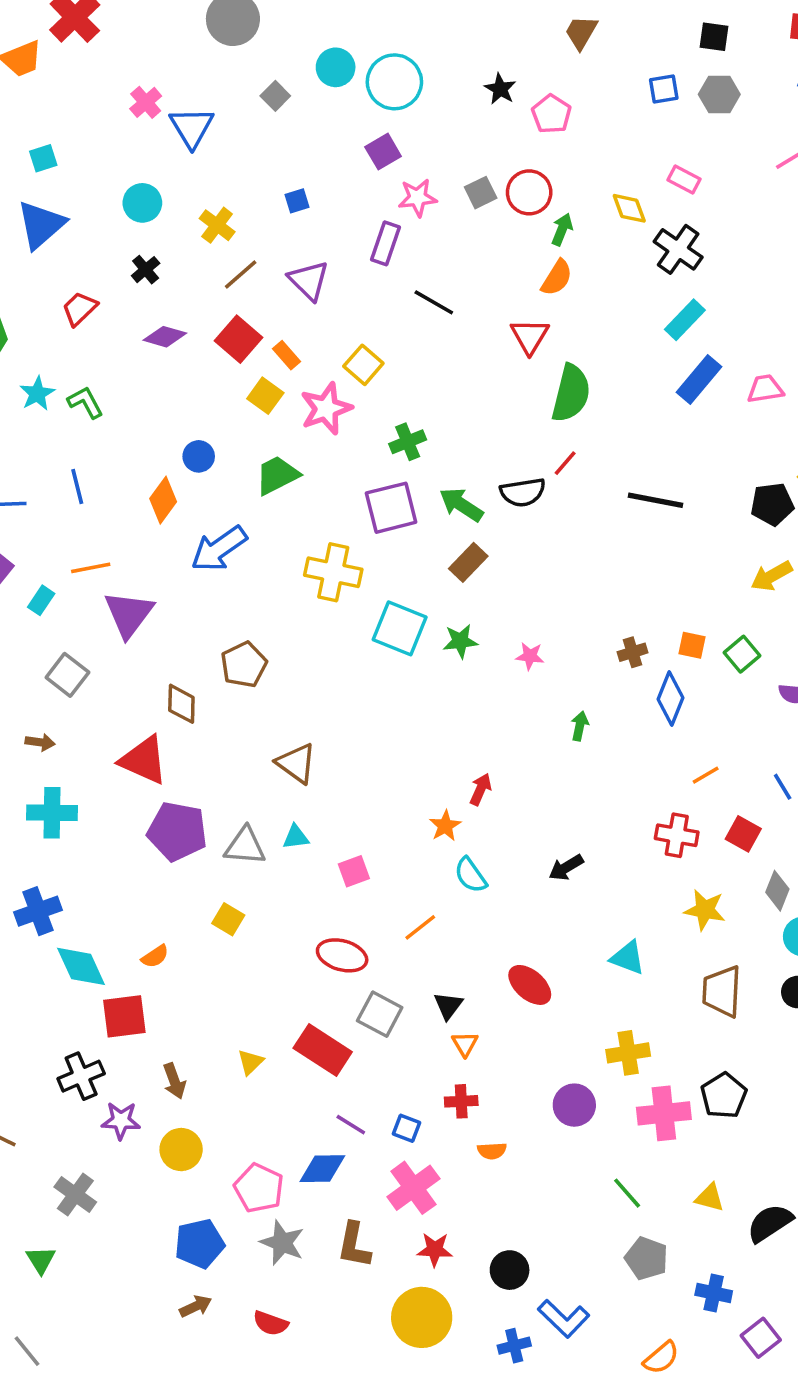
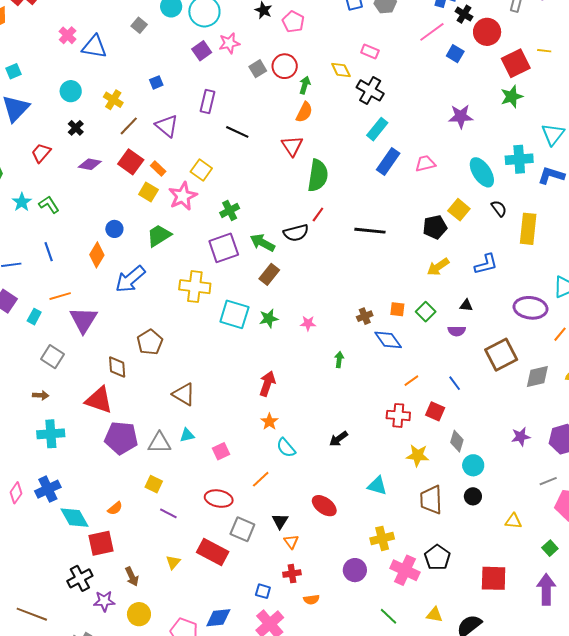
blue triangle: (192, 127) -> (94, 47), turned -44
pink star: (418, 198) -> (229, 43), moved
blue diamond: (670, 698) -> (388, 340), turned -52
red arrow: (481, 789) -> (267, 384), moved, size x1.4
pink cross: (664, 1113) -> (405, 570), turned 36
purple line: (351, 1125) -> (168, 513), moved

